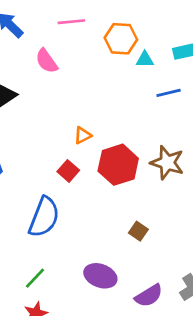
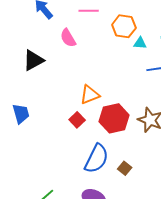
orange triangle: (83, 135) -> (90, 95), size x1.5
blue semicircle: (44, 217) -> (97, 159), moved

